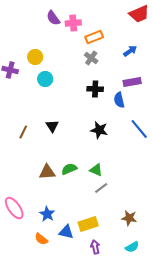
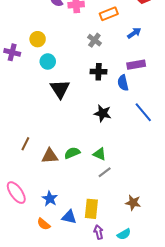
orange rectangle: (94, 37) -> (109, 14), moved
black triangle: (52, 126) -> (60, 89), moved, size x1.5
brown line: (23, 132) -> (25, 144), moved
yellow rectangle: (88, 224) -> (91, 209), turned -66
cyan semicircle: (132, 247) -> (124, 234), moved

